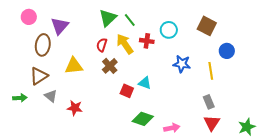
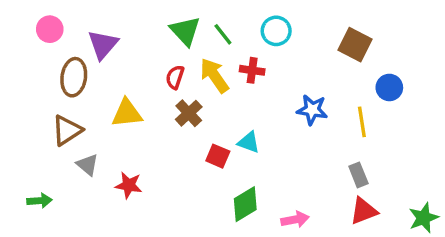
green triangle: (108, 18) -> (185, 31), turned -30
cyan circle: (169, 30) -> (276, 31), moved
green arrow: (20, 98) -> (39, 201), moved
green diamond: (143, 119) -> (245, 204), turned -50
red triangle: (212, 123) -> (364, 211), turned 36

